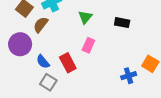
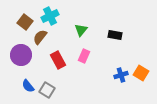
blue semicircle: (43, 62) -> (28, 86), moved
red rectangle: (68, 63) -> (58, 60), moved
blue cross: (129, 76) -> (121, 75), moved

